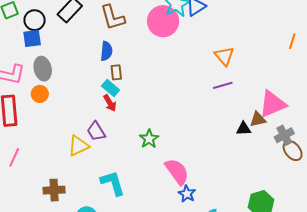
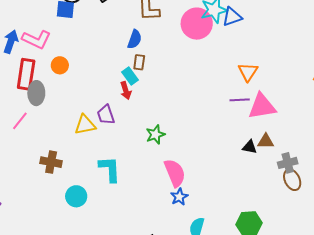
gray ellipse: (43, 69) -> (36, 93), moved
pink triangle: (273, 104) -> (262, 106), moved

